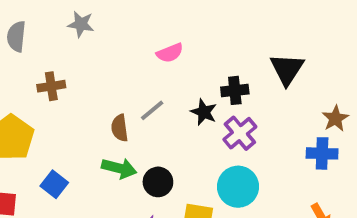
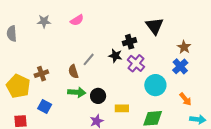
pink semicircle: (170, 53) -> (77, 20), moved
brown cross: (51, 86) -> (41, 74), moved
blue cross: (322, 153) -> (180, 66), turned -35
cyan circle: (238, 187) -> (155, 85), moved

